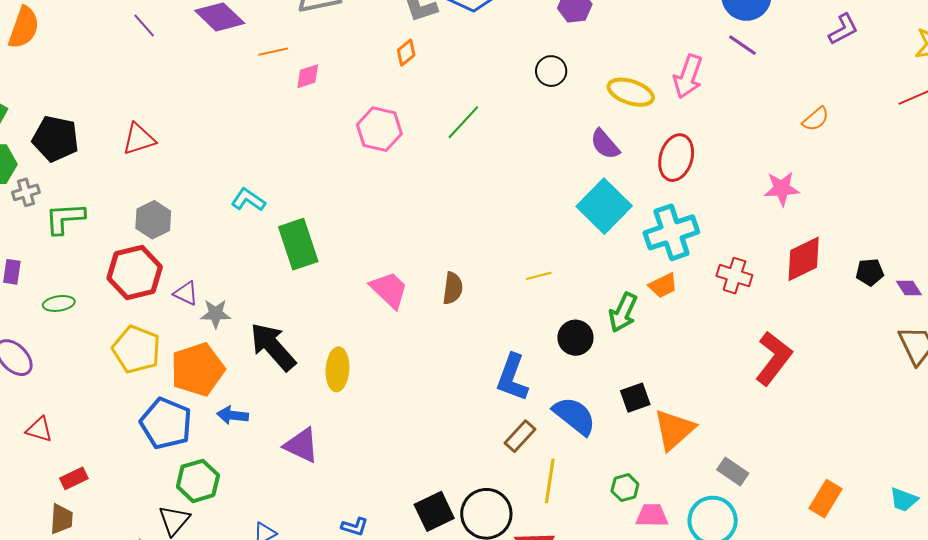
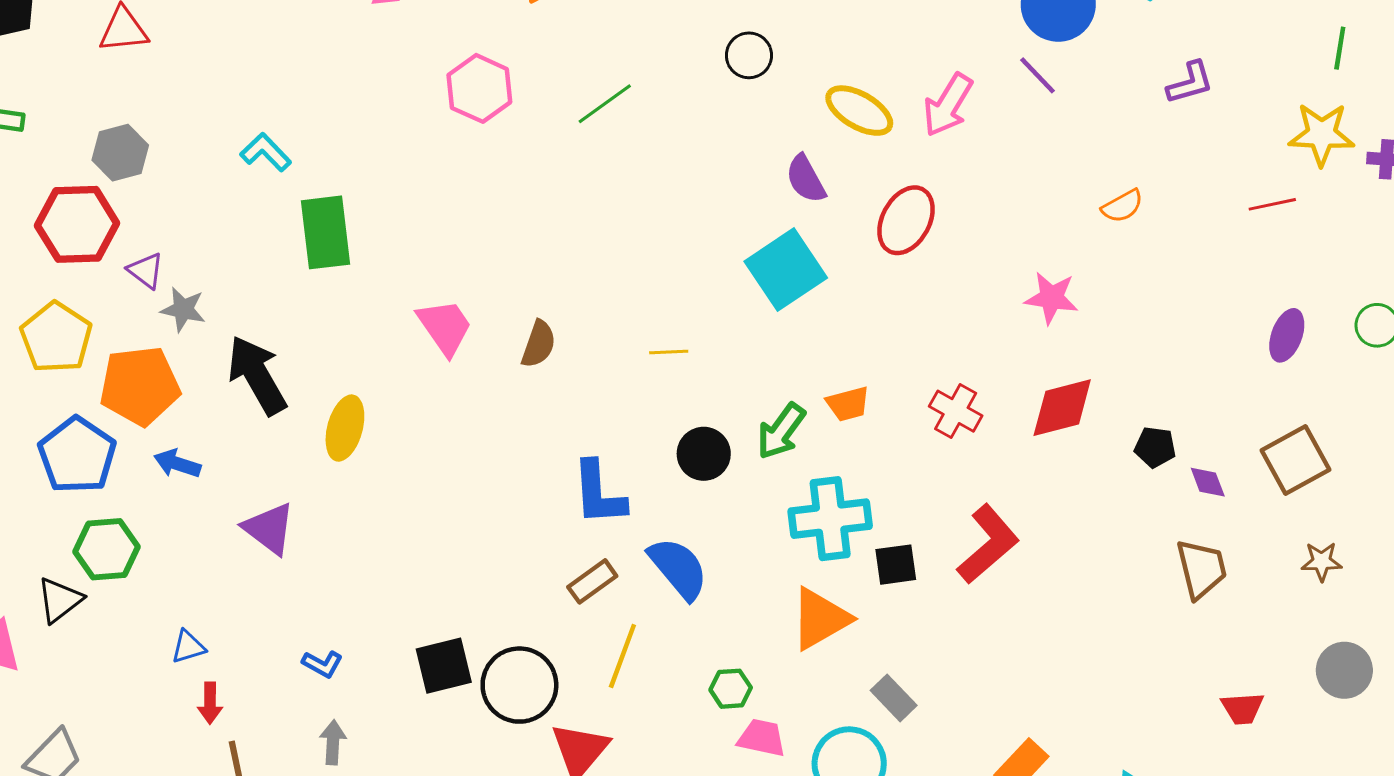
cyan cross: (671, 232) -> (830, 519), moved
blue L-shape: (512, 378) -> (599, 493), turned -36
black square: (635, 398) -> (896, 565), moved

